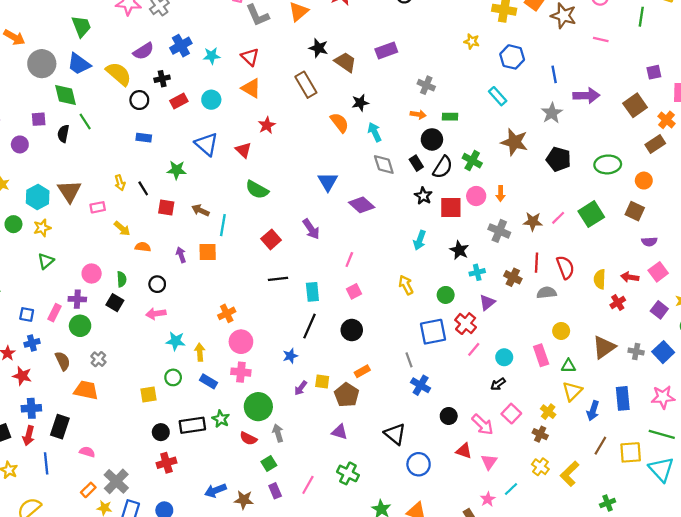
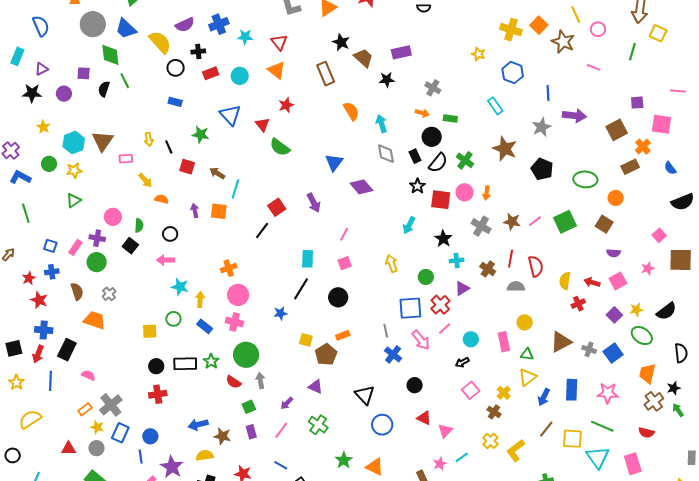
black star: (360, 103) -> (387, 80), moved
green semicircle: (257, 190) -> (280, 147), moved
black line: (278, 279) -> (262, 231), moved, turned -54
purple arrow: (301, 388) -> (287, 403), moved
pink arrow: (483, 425) -> (421, 340), moved

